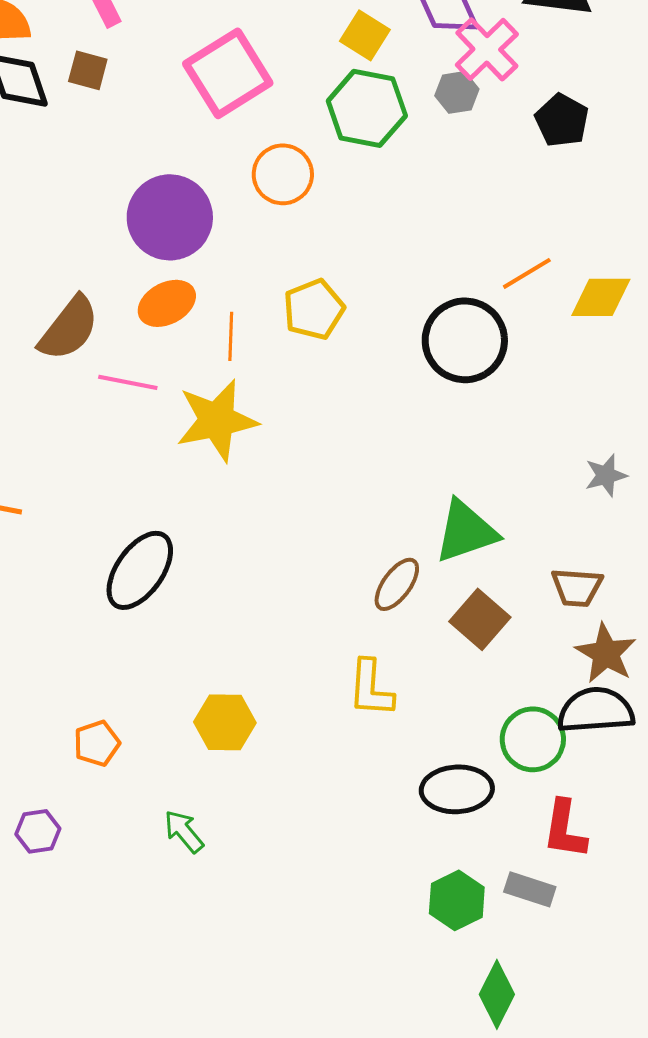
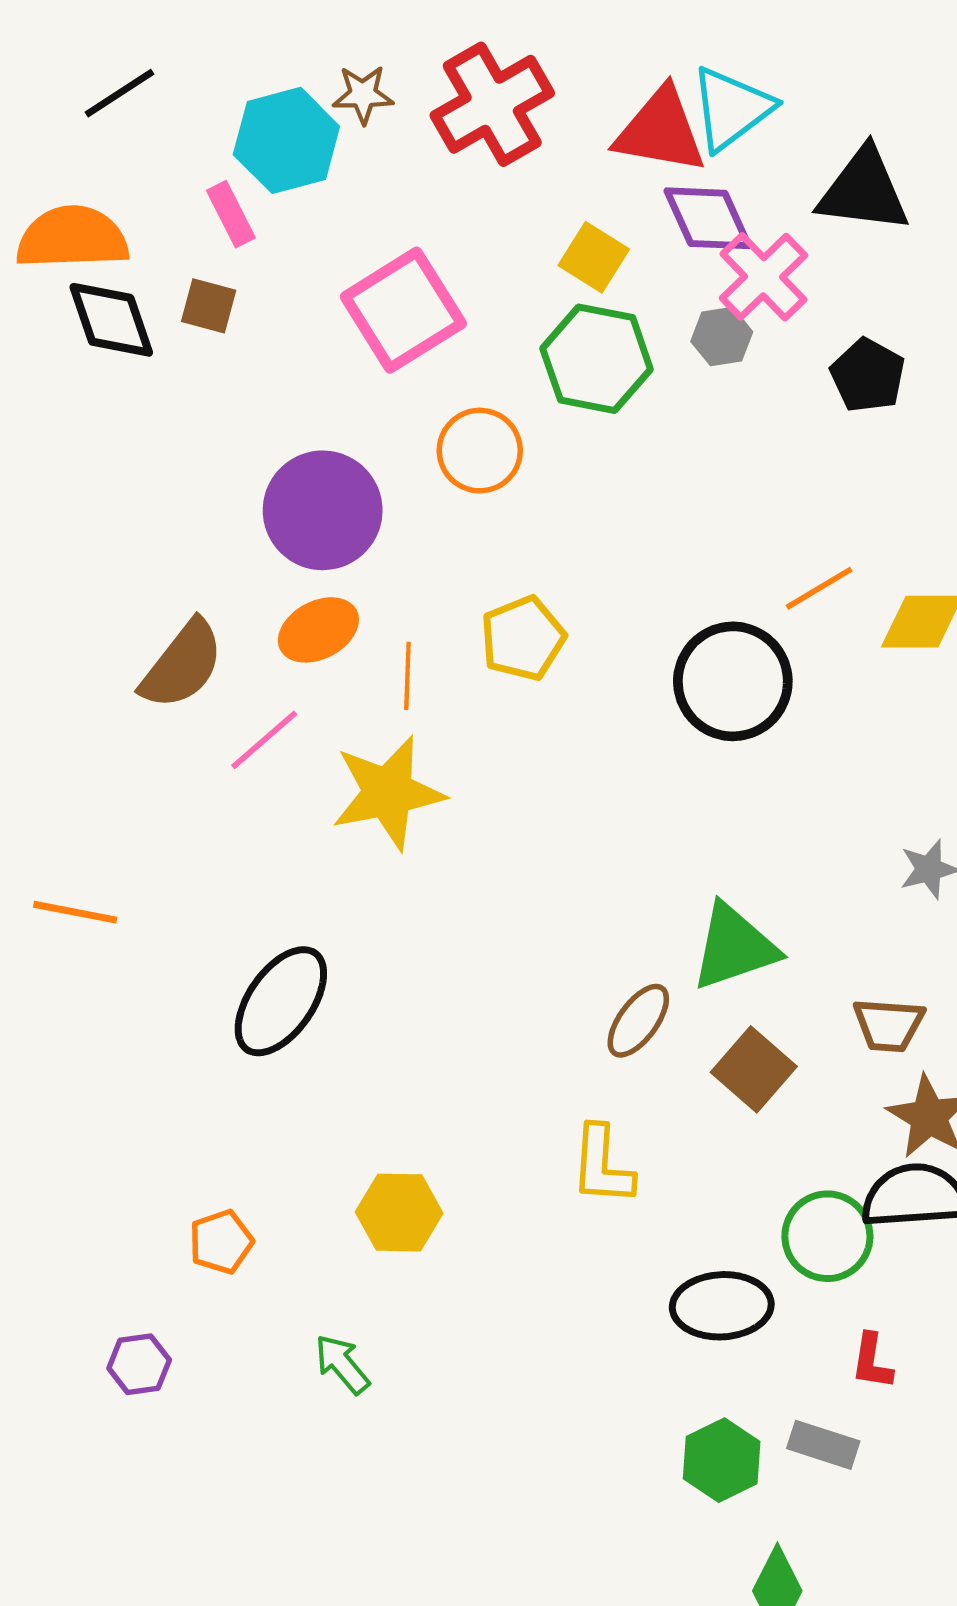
pink line: (128, 382) -> (264, 740), turned -52
red L-shape: (565, 829) -> (872, 1361), size x0.7

